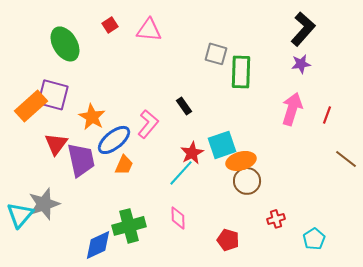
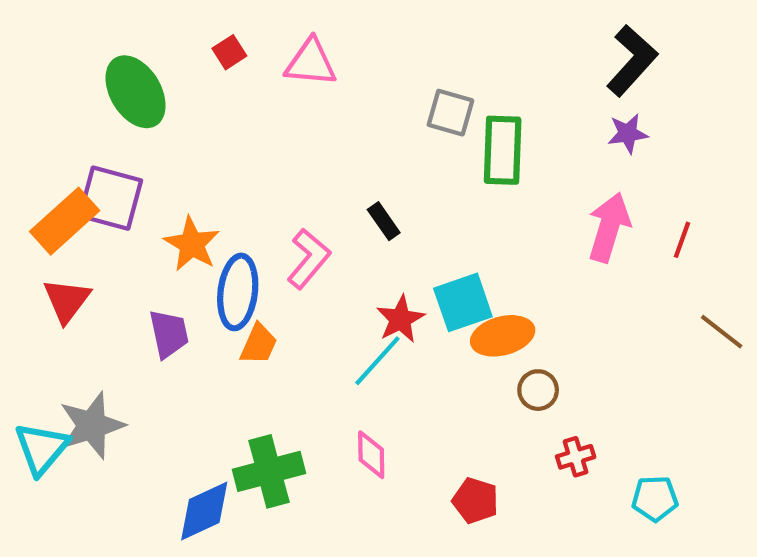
blue ellipse: (114, 140) -> (238, 292), turned -44
red triangle: (56, 144) -> (67, 300), moved
purple trapezoid: (81, 160) -> (169, 334), size x0.7
brown circle: (247, 181) -> (538, 390), moved, size x0.7
cyan pentagon: (314, 239) -> (655, 498), turned 30

